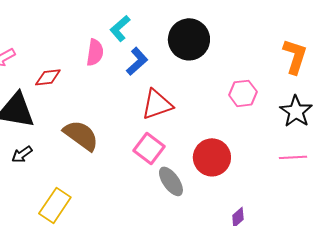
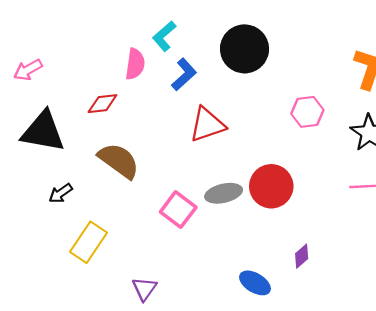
red diamond: (48, 77) -> (102, 104), moved
pink square: (149, 148) -> (178, 210), moved
black arrow: (22, 154) -> (61, 193), moved
gray ellipse: (171, 181) -> (224, 193), moved, turned -68

